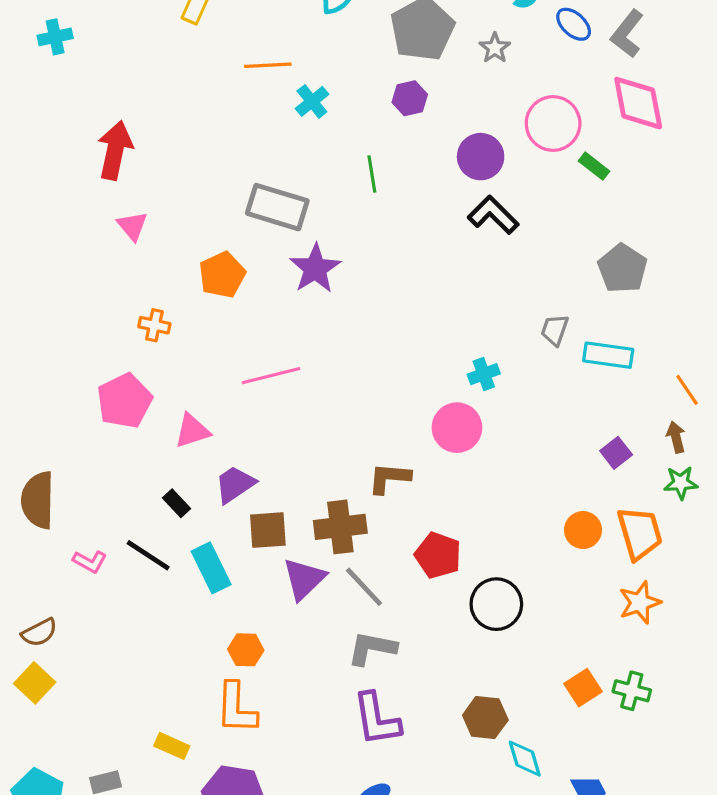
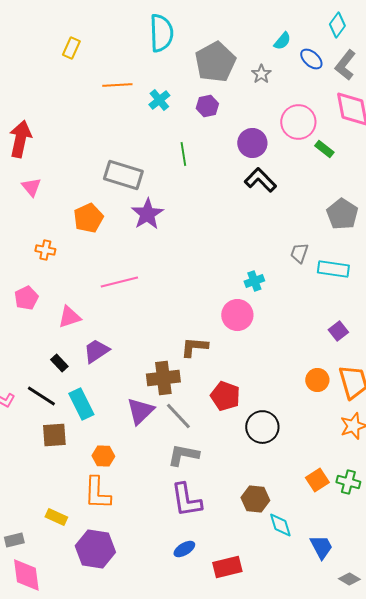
cyan cross: (312, 101) -> (159, 100), moved
pink pentagon: (124, 401) -> (26, 298), size x0.7
brown square: (268, 530) -> (54, 435), moved

